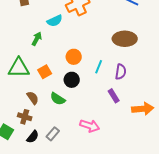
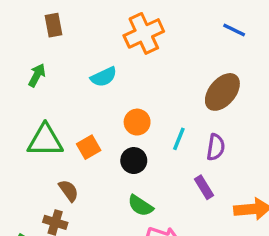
cyan semicircle: (55, 21) -> (104, 77), moved
green arrow: (37, 39) -> (37, 75), moved
brown ellipse: (125, 39) -> (222, 92), turned -50
green semicircle: (58, 99) -> (140, 206), moved

